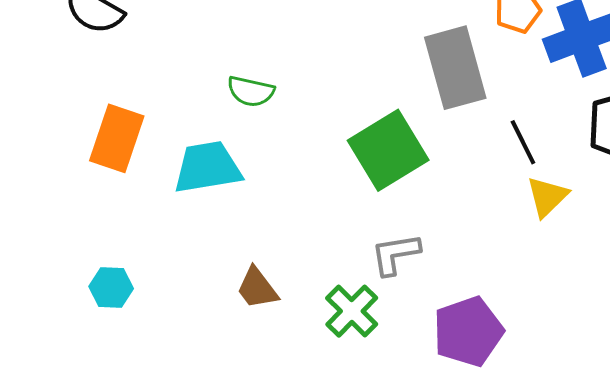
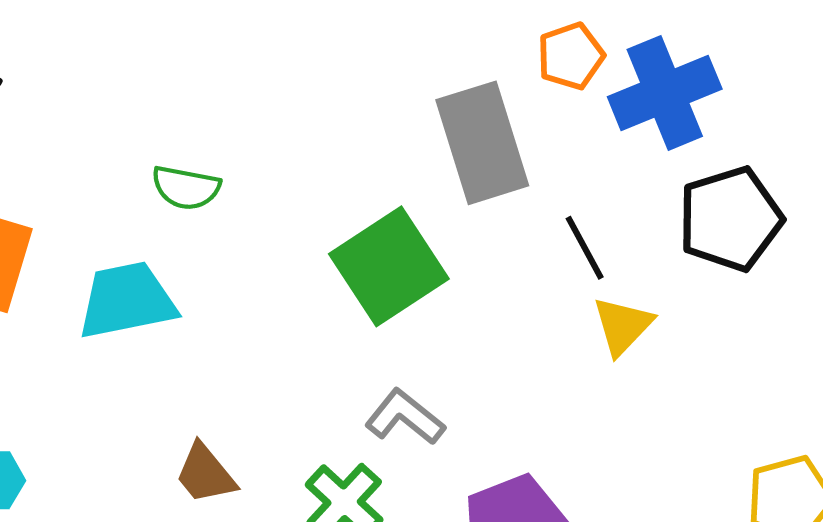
gray L-shape: (395, 254) -> (405, 417), turned 50

